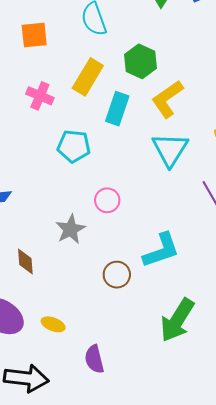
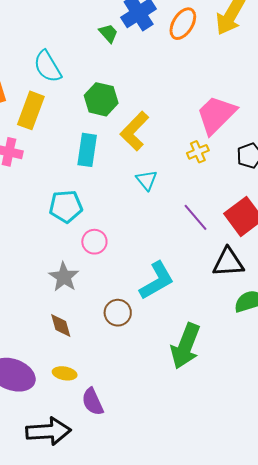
yellow rectangle: (88, 77) -> (31, 110), moved
cyan pentagon: (74, 146) -> (66, 206), moved
cyan triangle: (170, 149) -> (146, 180), size x0.6
brown diamond: (25, 262) -> (61, 326), moved
purple semicircle: (94, 359) -> (93, 402), moved

